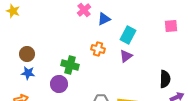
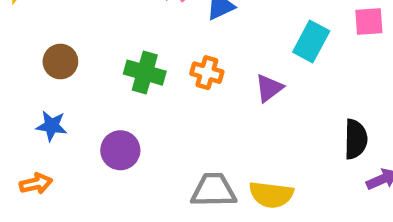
cyan rectangle: (128, 35) -> (311, 42), moved
brown circle: (27, 54) -> (60, 61), moved
green cross: (70, 65) -> (145, 73), moved

